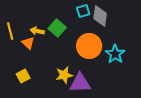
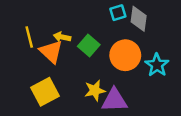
green square: (57, 28) -> (89, 45), moved
orange triangle: (28, 43) -> (51, 52), size x1.5
yellow square: (23, 76) -> (45, 92), size x1.6

